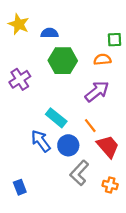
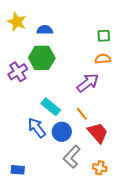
orange semicircle: (102, 59) -> (103, 59), moved
green hexagon: (63, 61) -> (42, 58), moved
blue rectangle: (20, 187) -> (18, 170), turned -64

